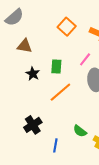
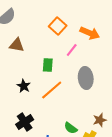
pink line: (85, 59) -> (72, 50), moved
black star: (33, 74) -> (24, 86), moved

